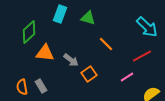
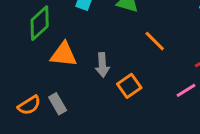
gray arrow: (71, 60) -> (102, 65), turned 49
orange semicircle: (22, 87) -> (29, 105), turned -112

